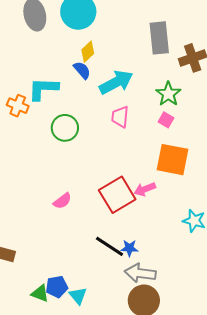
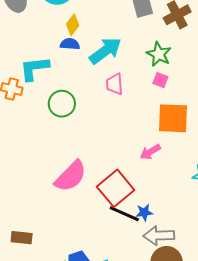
blue semicircle: (82, 70) -> (70, 44), turned -36
red square: (117, 195) -> (116, 188), moved
pink semicircle: (62, 201) -> (71, 176), size x1.8

